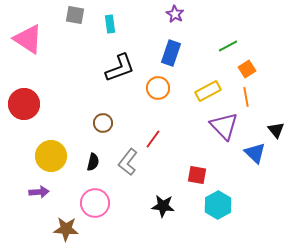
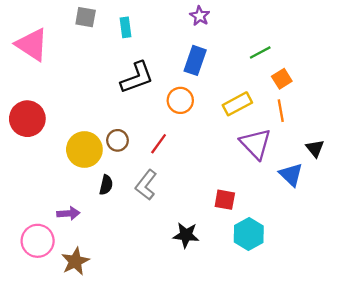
red line: (153, 139) -> (159, 144), moved
yellow circle: (51, 156) -> (84, 149), moved
purple arrow: (39, 192) -> (68, 213), moved
pink circle: (95, 203) -> (38, 241), moved
brown star: (66, 229) -> (75, 261), turned -30

